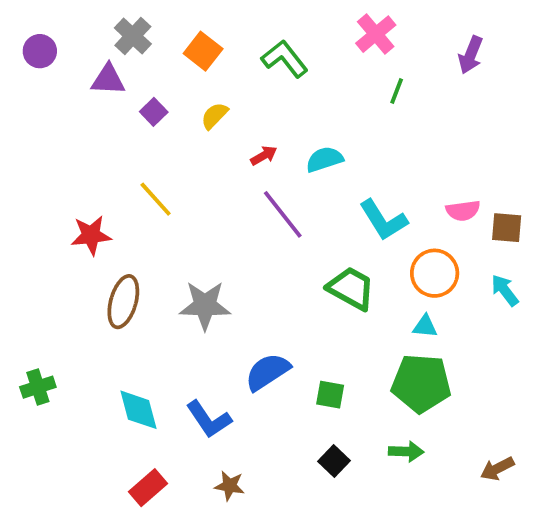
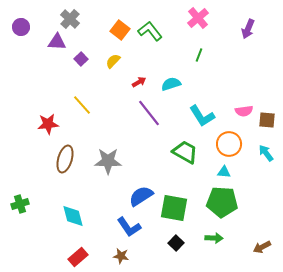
orange square: (203, 51) -> (120, 30), moved
green line: (397, 91) -> (199, 55), moved
green square: (330, 395) -> (174, 208), size x1.8
blue L-shape: (209, 419) -> (129, 227), moved

